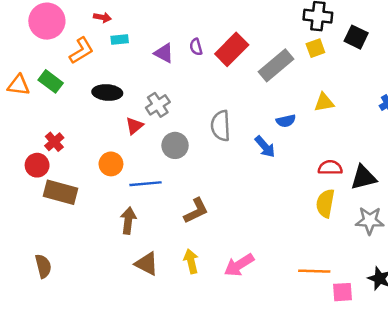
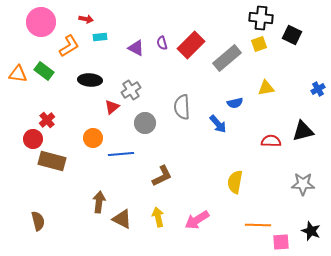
black triangle: (363, 177) -> (303, 131), moved
yellow semicircle: (325, 203) -> (235, 182), moved
brown arrow: (128, 221) -> (99, 202), moved

